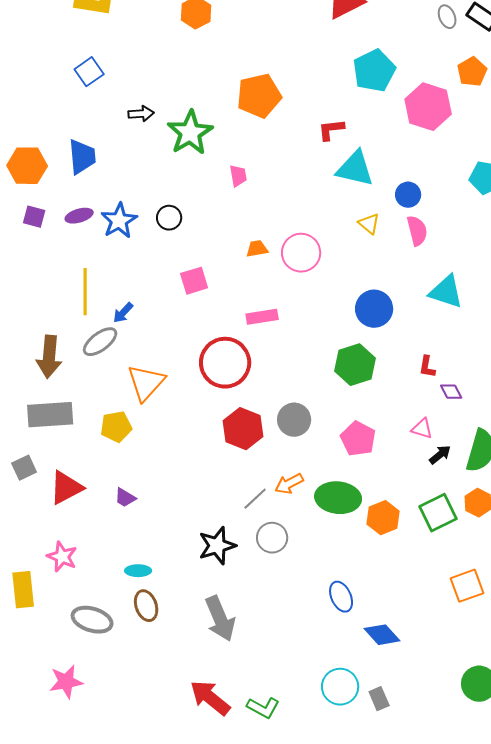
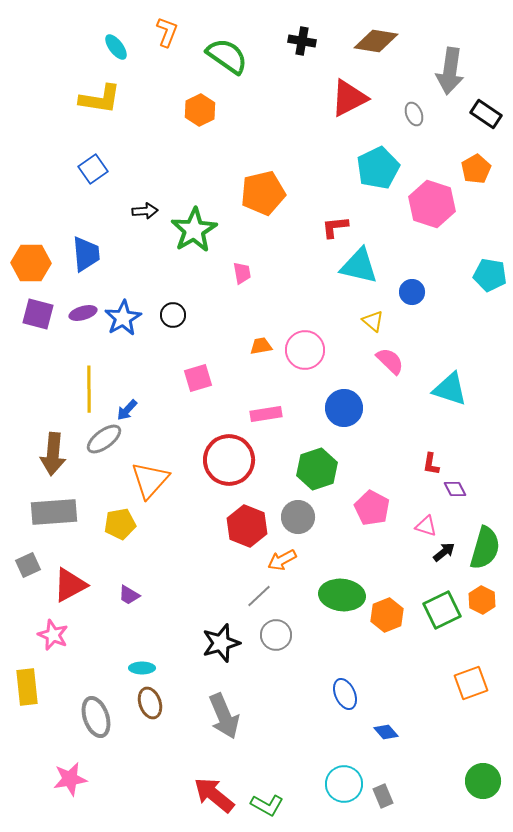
gray ellipse: (447, 17) -> (414, 114), moved
purple square: (34, 217) -> (38, 314), size x1.4
pink semicircle: (417, 231) -> (390, 361), moved, turned -32
blue circle: (374, 309) -> (344, 408), moved
green hexagon: (355, 365) -> (317, 469), moved
pink pentagon: (358, 439) -> (372, 508), moved
orange arrow: (289, 484) -> (282, 560), moved
pink star: (62, 557) -> (53, 635), moved
gray ellipse: (92, 620) -> (96, 717), turned 54
blue diamond: (382, 635) -> (386, 732), size x0.7

